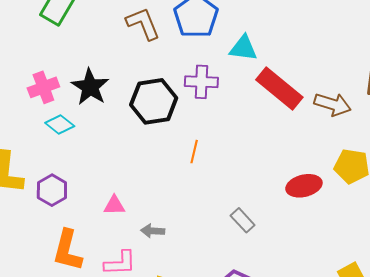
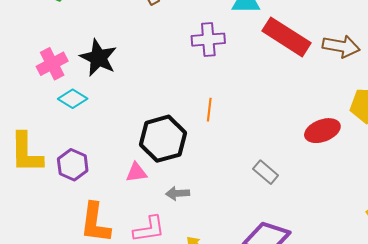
black hexagon: (154, 101) -> (163, 139), moved

